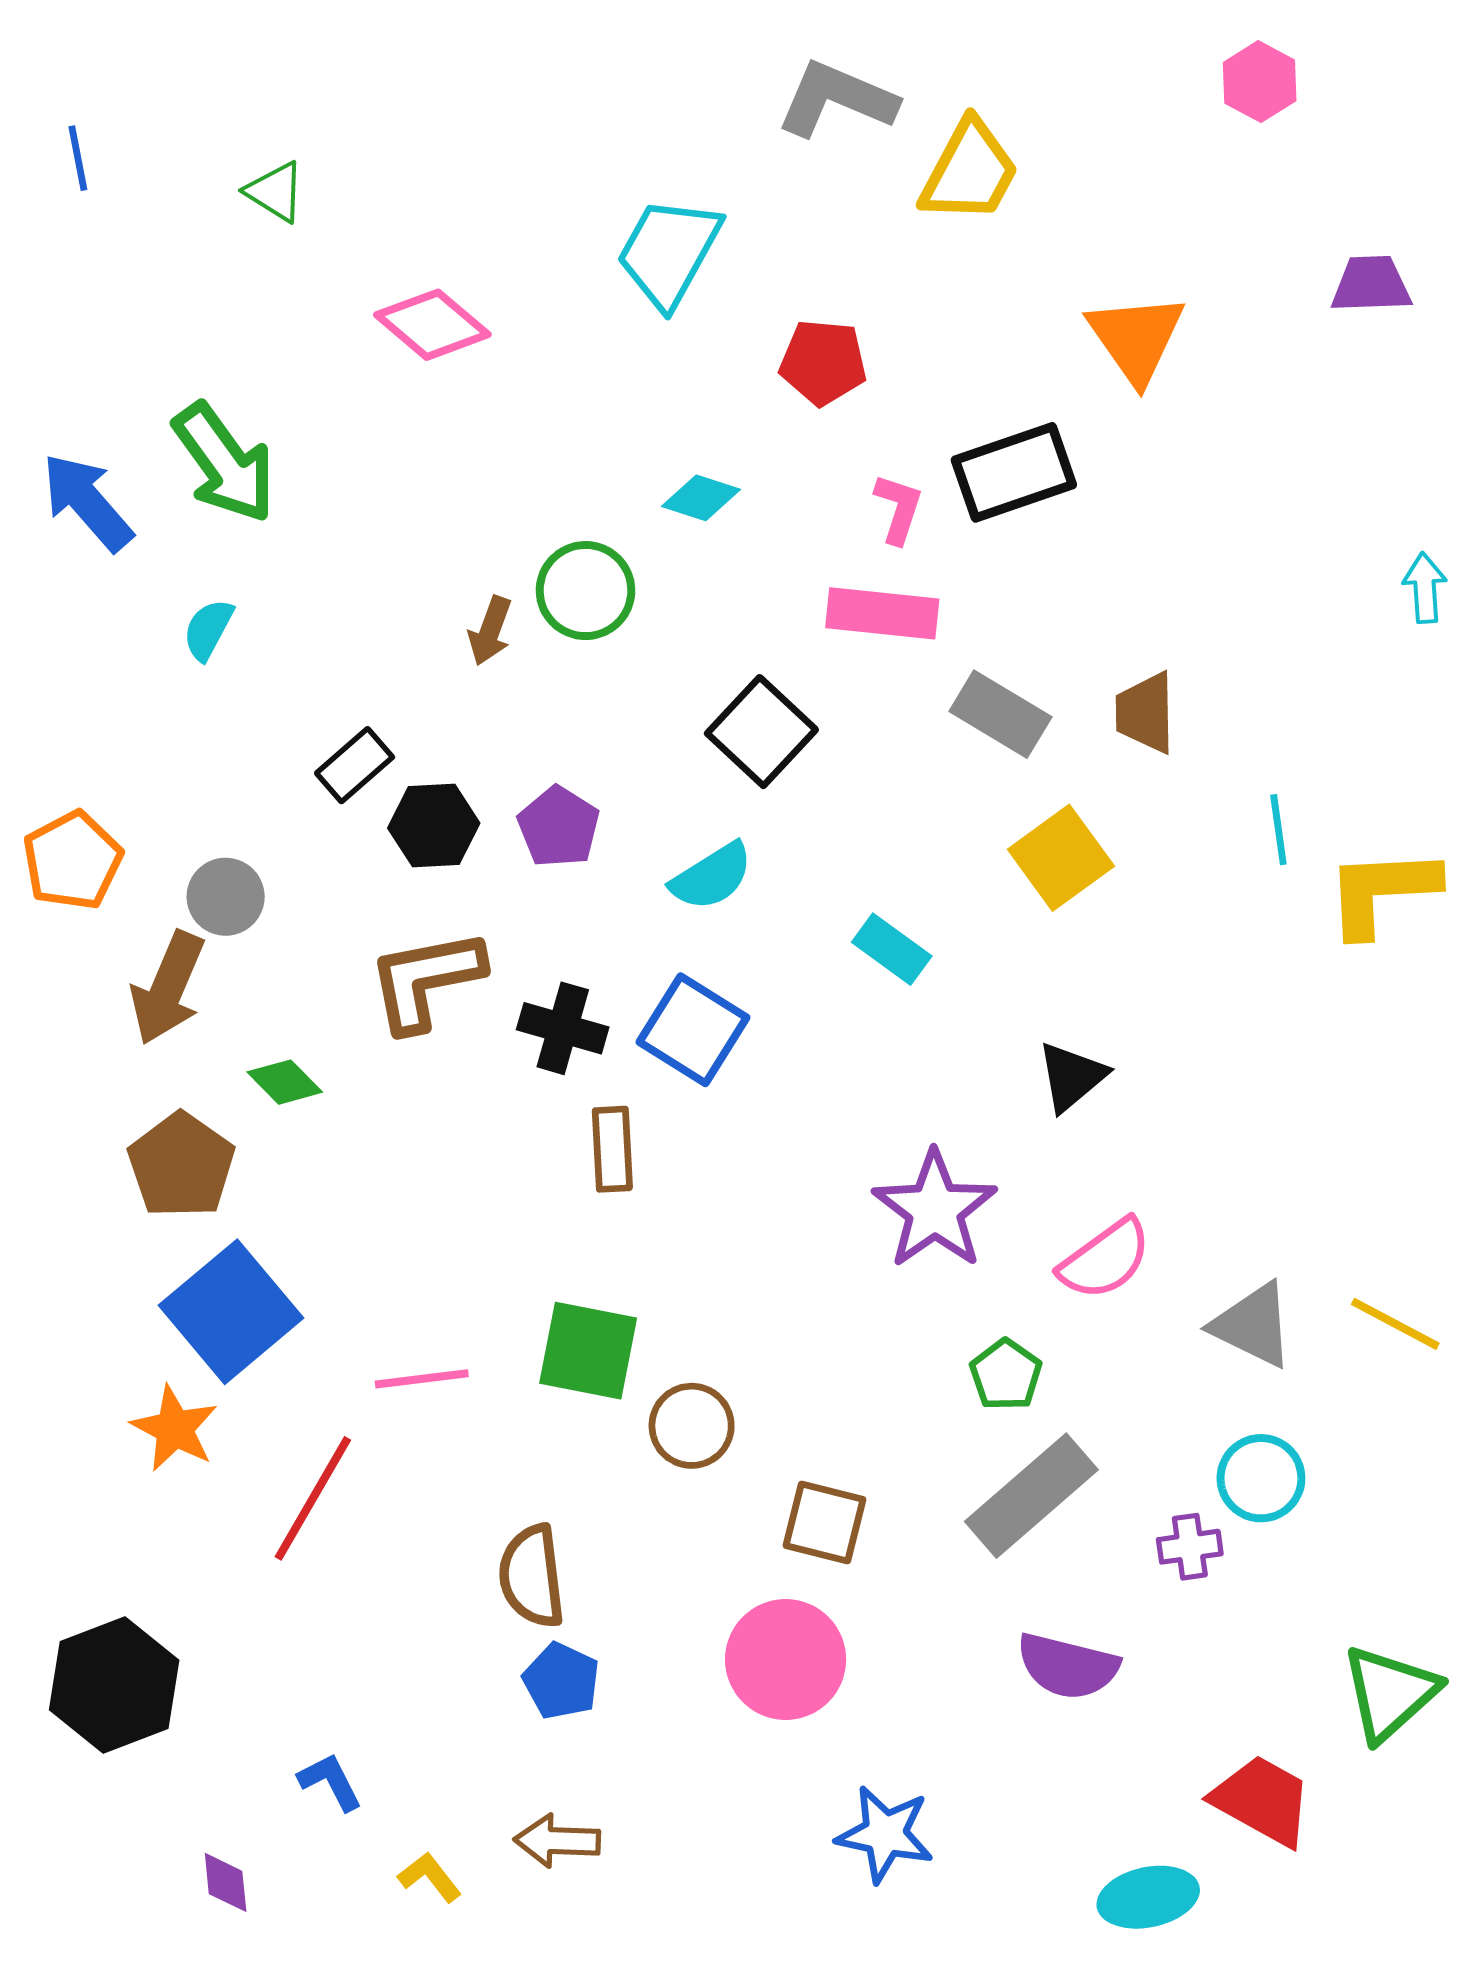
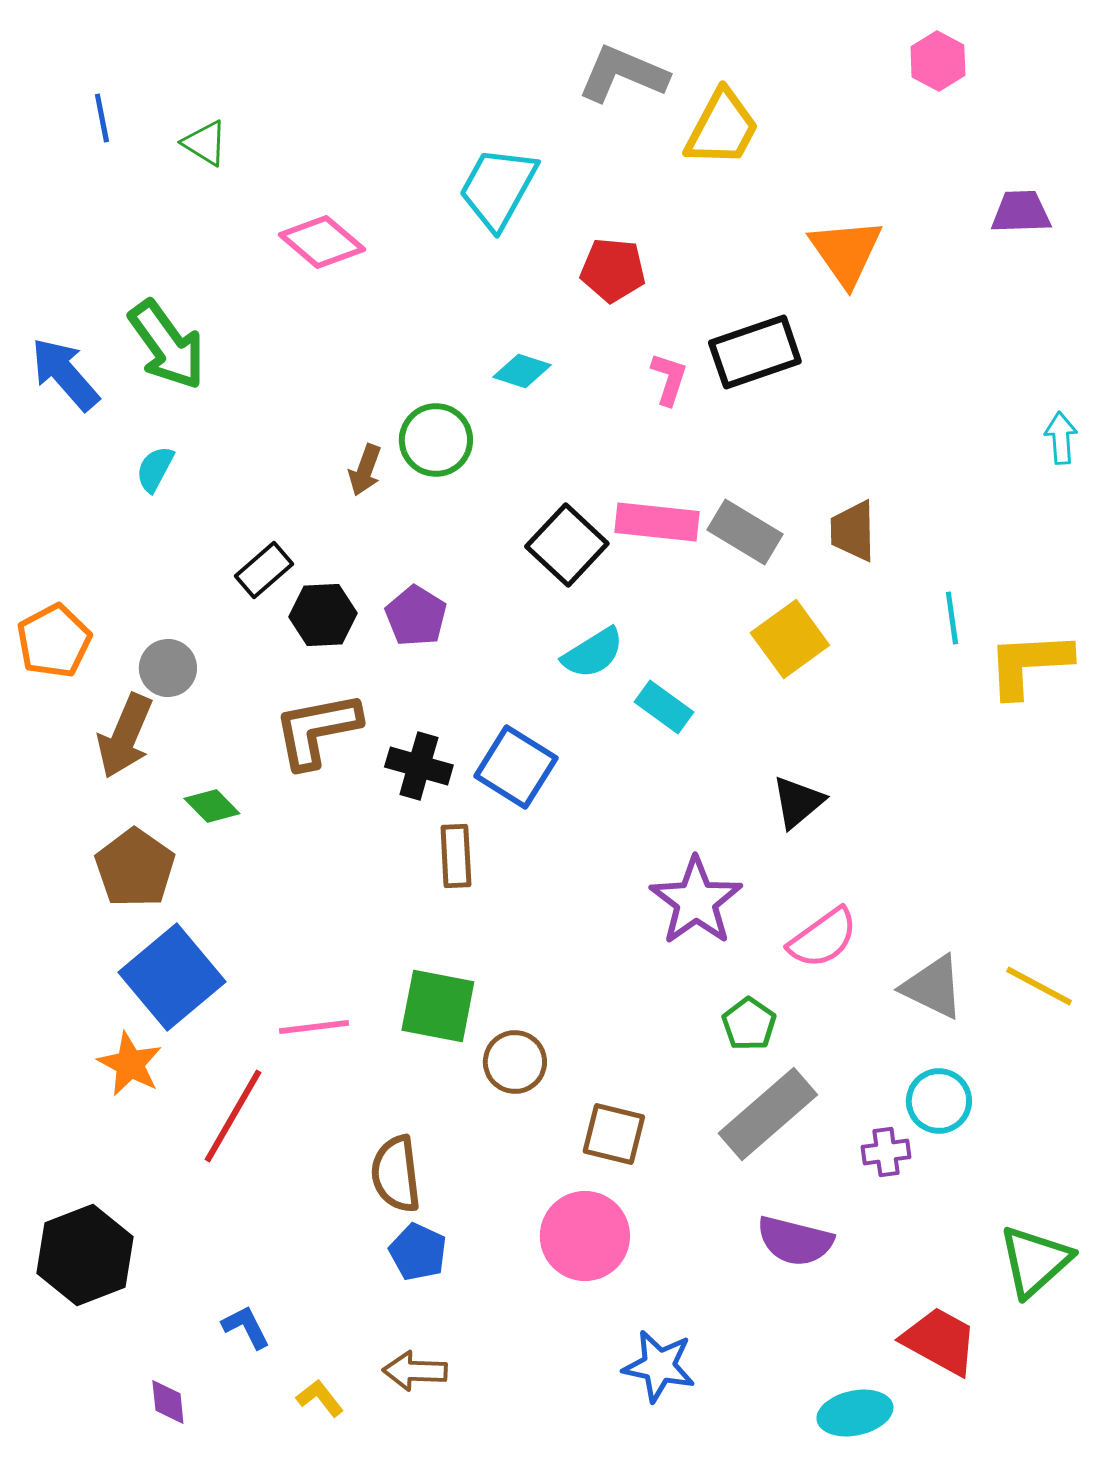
blue line: (78, 158) -> (102, 118), moved
pink rectangle: (882, 613) -> (657, 522), moved
cyan semicircle: (712, 877) -> (593, 653), moved

